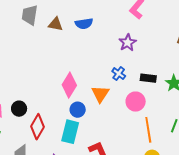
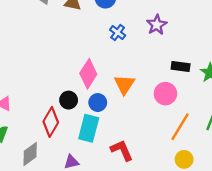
blue cross: (119, 74) -> (118, 33), moved
black circle: (19, 109) -> (69, 100), moved
orange line: (148, 130) -> (180, 127), turned 40

